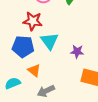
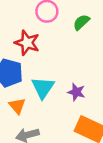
cyan triangle: (49, 41) -> (43, 88), moved

